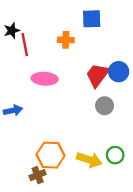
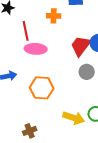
red line: (25, 45) -> (26, 31), moved
orange hexagon: (51, 155) -> (42, 88), moved

